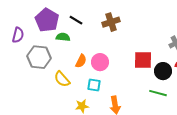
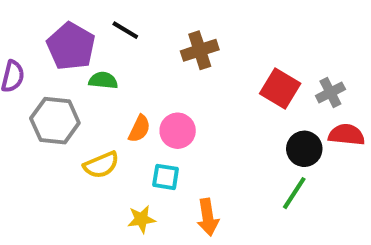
black line: (76, 20) -> (125, 30), moved
red square: (143, 60) -> (280, 88), moved, turned 30
yellow semicircle: (62, 79) -> (101, 165), turned -72
green line: (158, 93) -> (294, 193), turned -72

